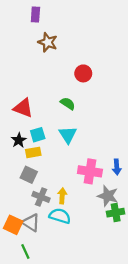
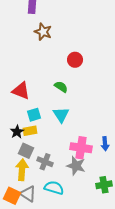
black star: (19, 140) -> (17, 132), moved
yellow arrow: (62, 196) -> (22, 170), moved, size x1.5
gray star: (108, 196) -> (76, 166), moved
gray cross: (41, 197) -> (45, 162), moved

